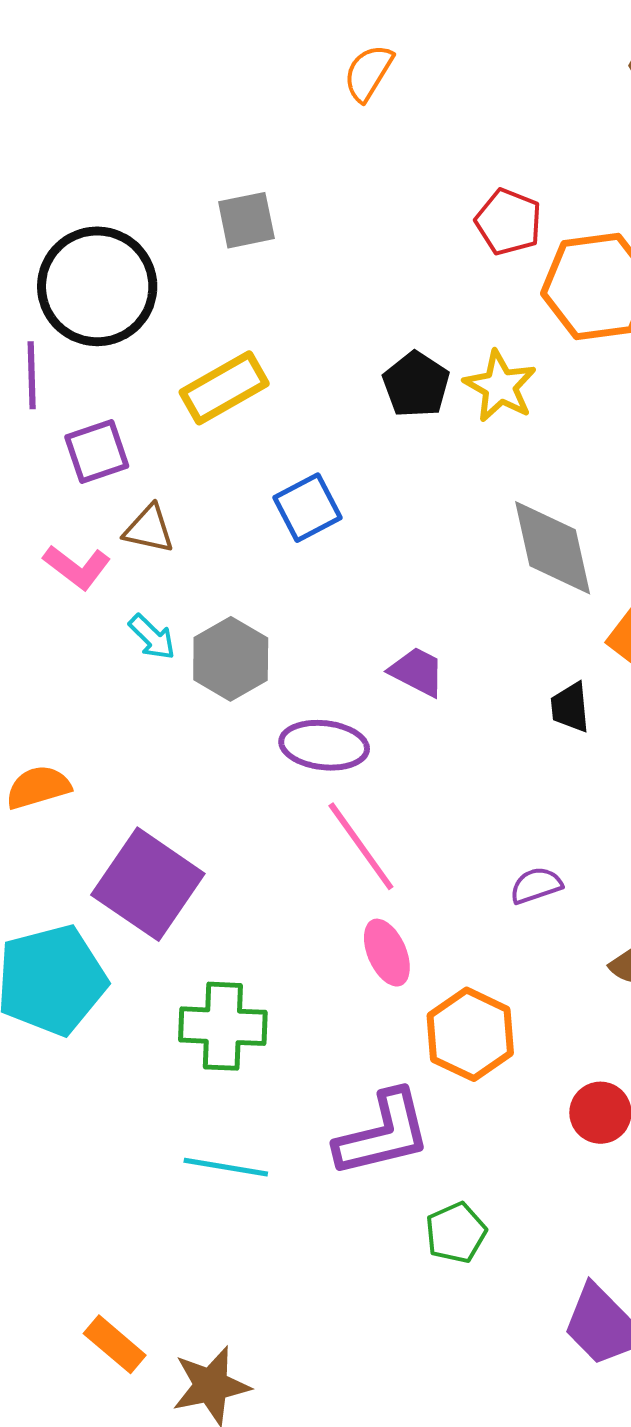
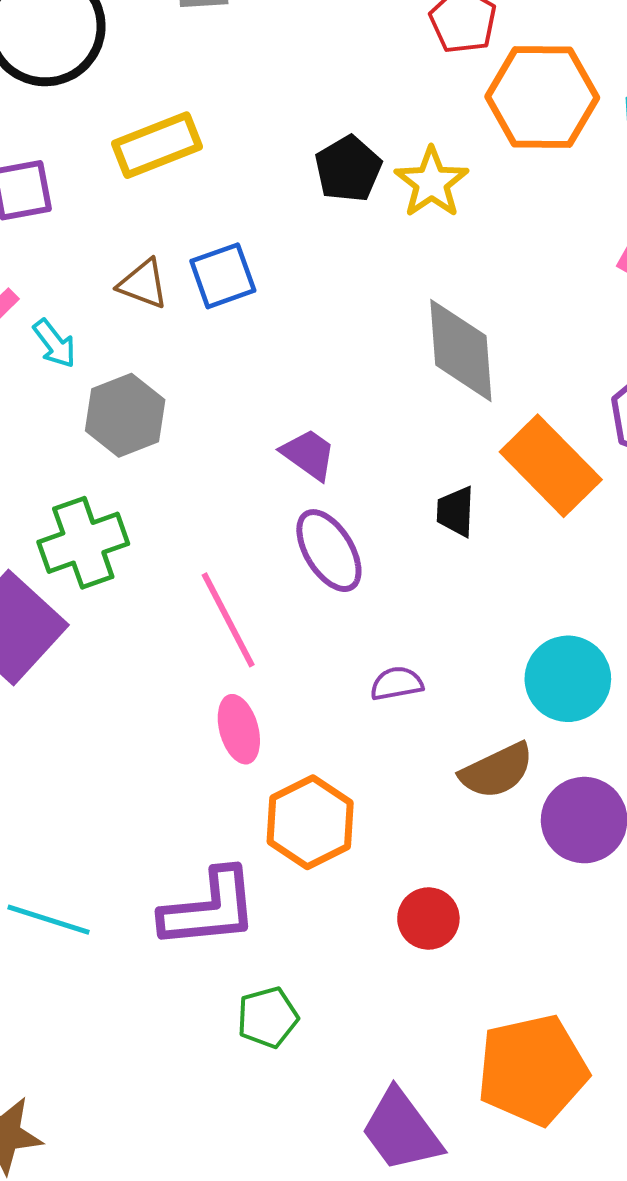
brown triangle: (149, 529) -> (143, 284), moved
cyan arrow: (152, 637) -> (55, 344), moved
purple ellipse: (324, 745) -> (329, 551), moved, turned 44
green cross: (223, 1026) -> (83, 543), moved, turned -30

